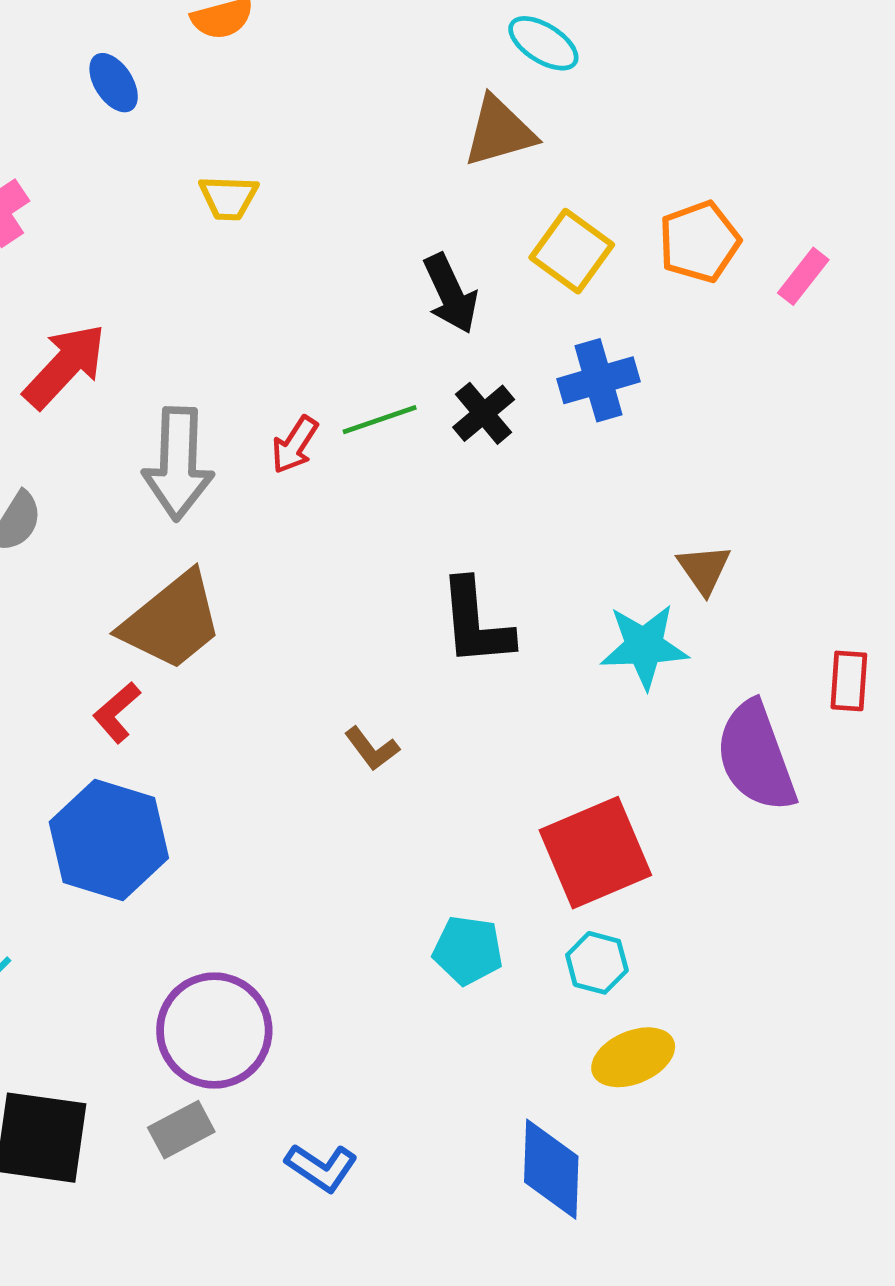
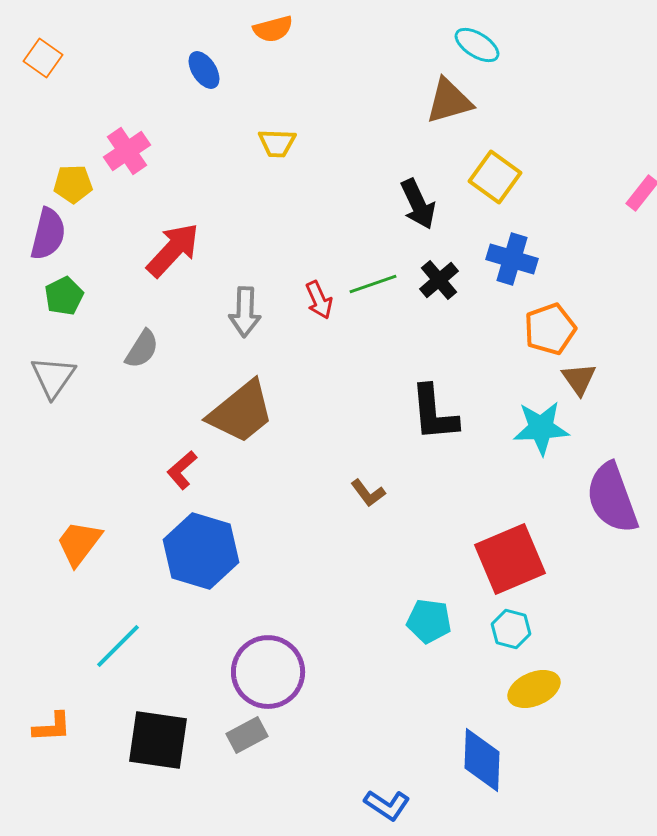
orange pentagon: (699, 242) -> (550, 329), moved
blue cross: (599, 380) -> (512, 259), turned 33
red arrow: (295, 445) -> (319, 300), turned -57
gray arrow: (178, 464) -> (245, 312), size x0.7
red L-shape: (117, 712) -> (182, 470), moved
blue L-shape: (321, 1167) -> (387, 805), moved

